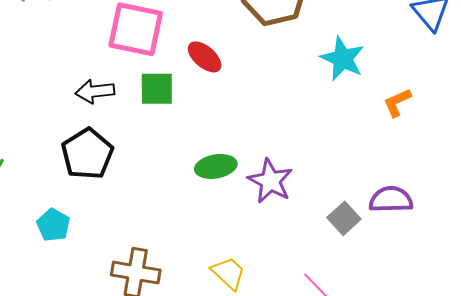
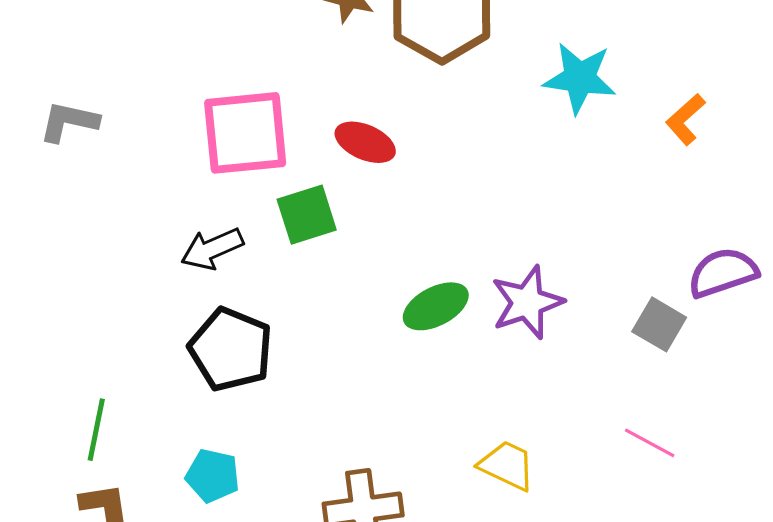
purple star: (270, 181) -> (527, 302), turned -30

